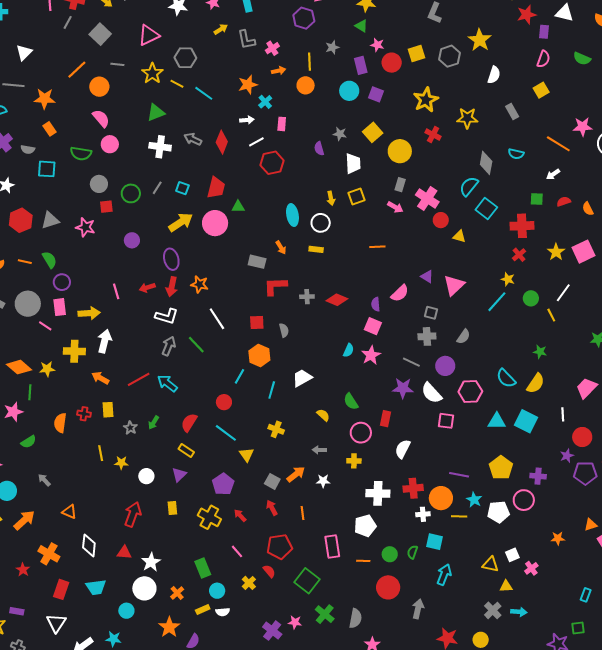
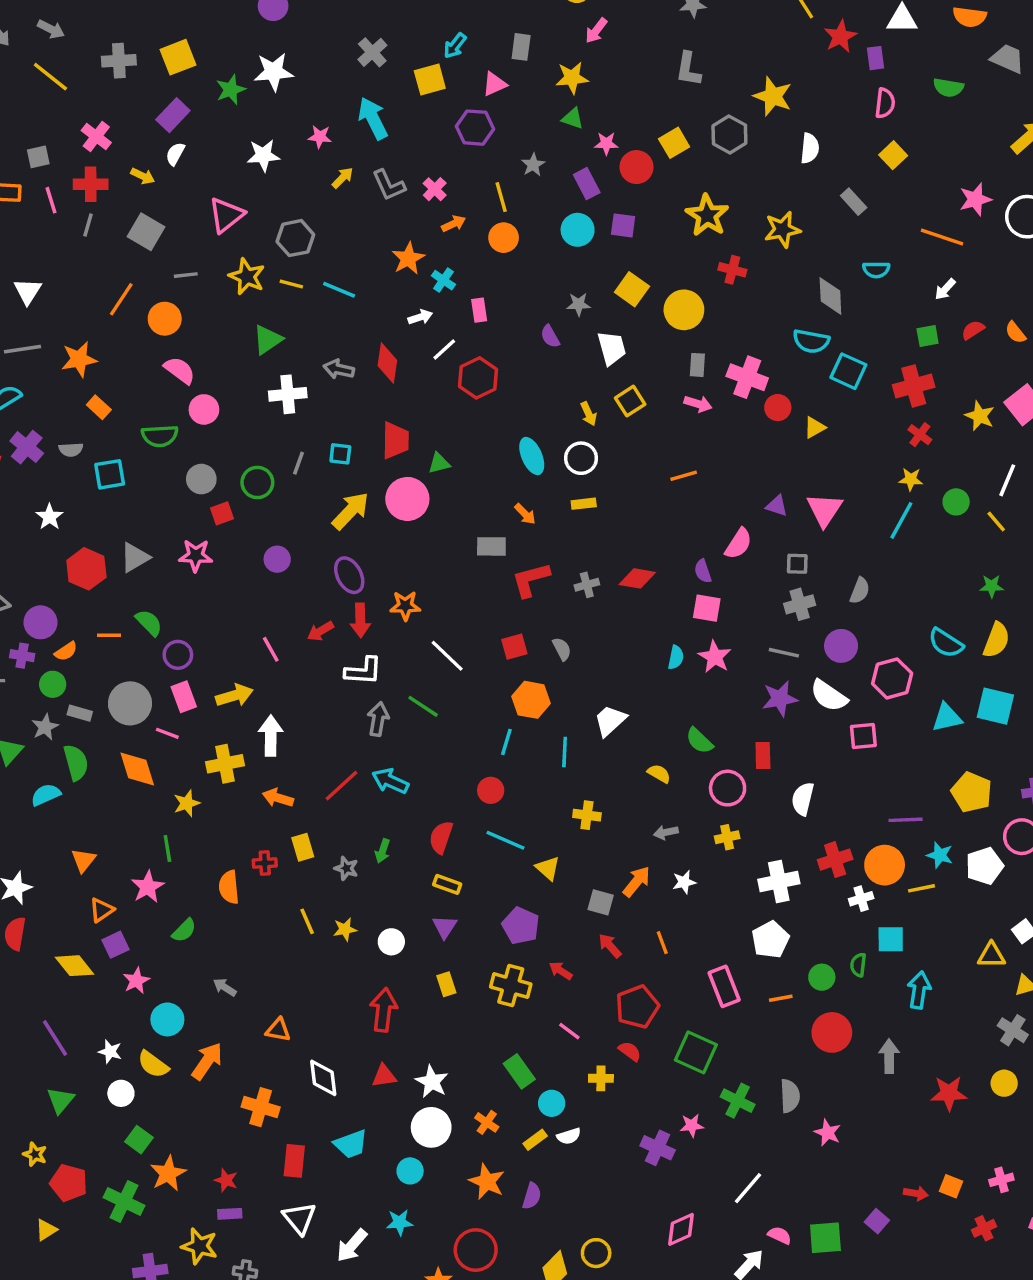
cyan semicircle: (469, 186) -> (811, 341), turned -105
yellow triangle: (459, 236) -> (815, 427), turned -32
orange diamond: (19, 367) -> (137, 769), moved, turned 45
red star: (23, 570) -> (226, 1180), moved
yellow cross: (249, 583) -> (601, 1078), turned -32

